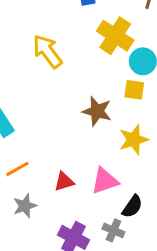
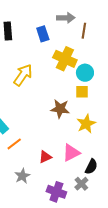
yellow arrow: (48, 51) -> (23, 75), turned 80
orange line: (17, 169) -> (14, 144), moved
gray cross: (113, 230) -> (81, 184), turned 32

